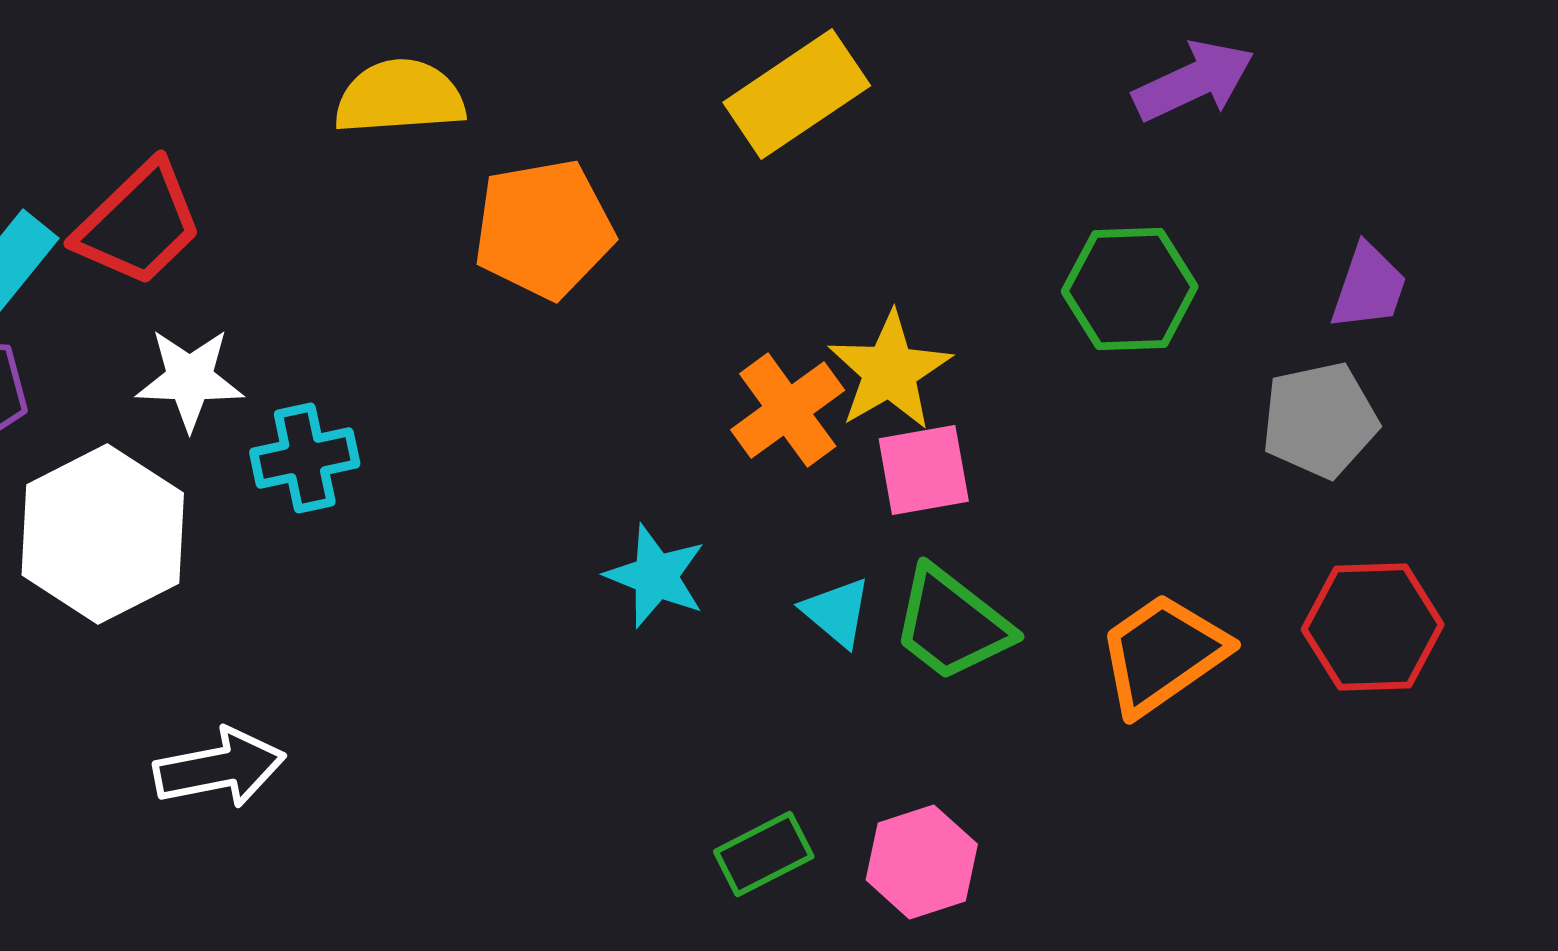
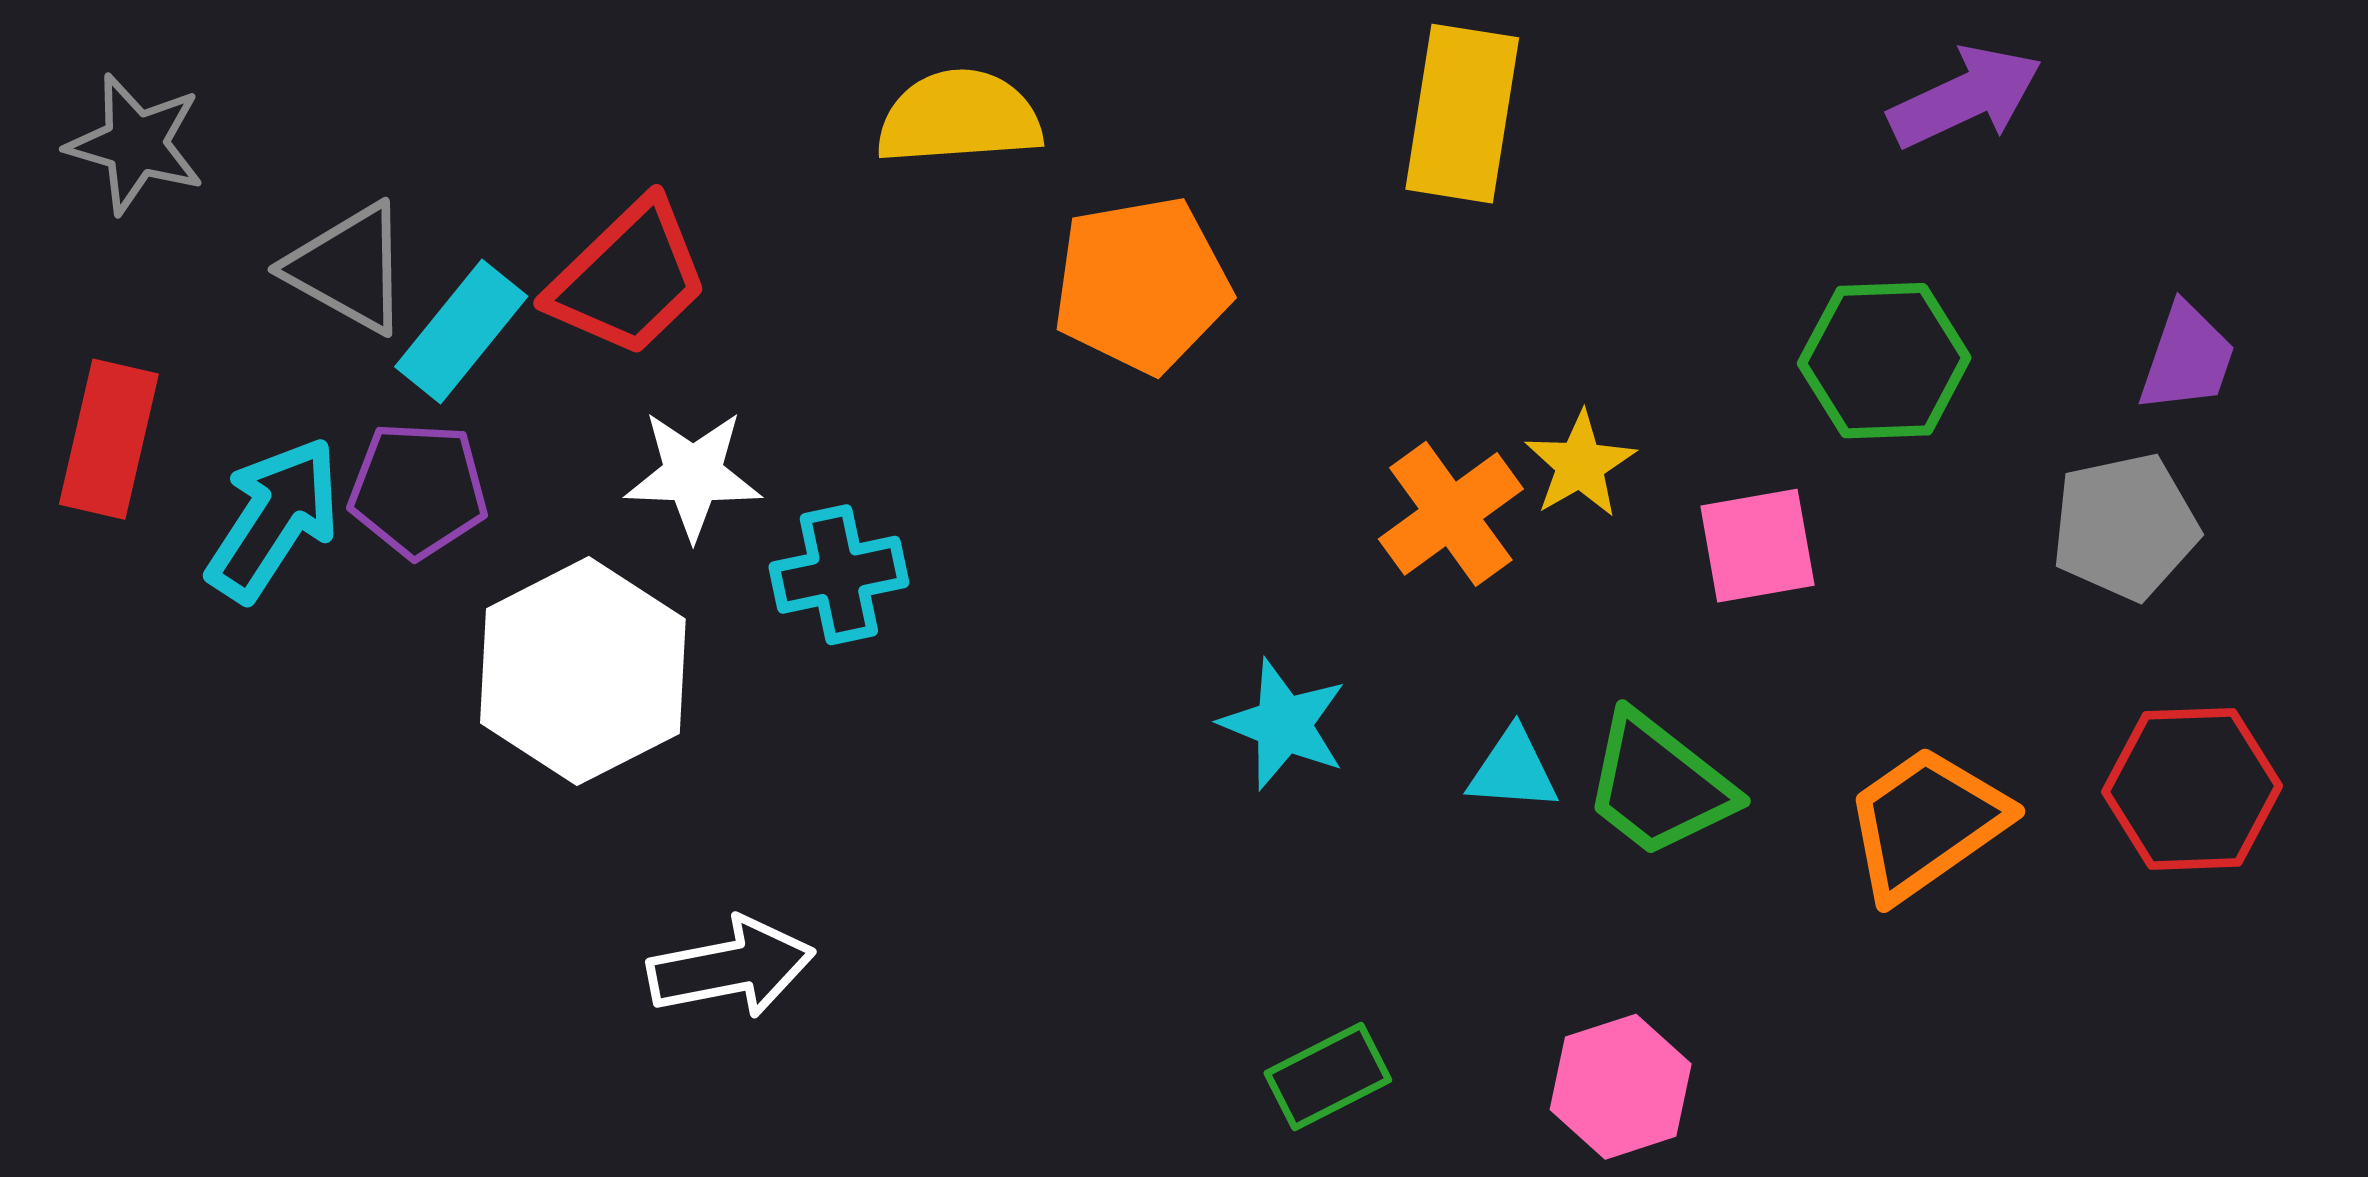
yellow rectangle: (797, 94) -> (1462, 114), turned -47
yellow star: (890, 371) -> (1580, 465), size x0.7
pink square: (924, 470) -> (1757, 546), moved
cyan triangle: (837, 612) -> (1513, 770), turned -36
green rectangle: (764, 854) -> (1328, 1077), moved

